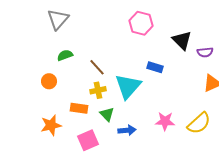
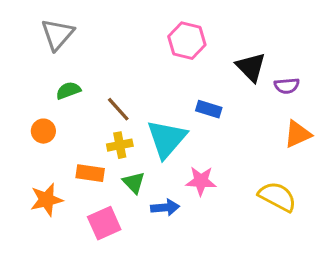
pink star: (165, 121) -> (201, 181), moved
yellow semicircle: (199, 123) -> (277, 197), turned -110

